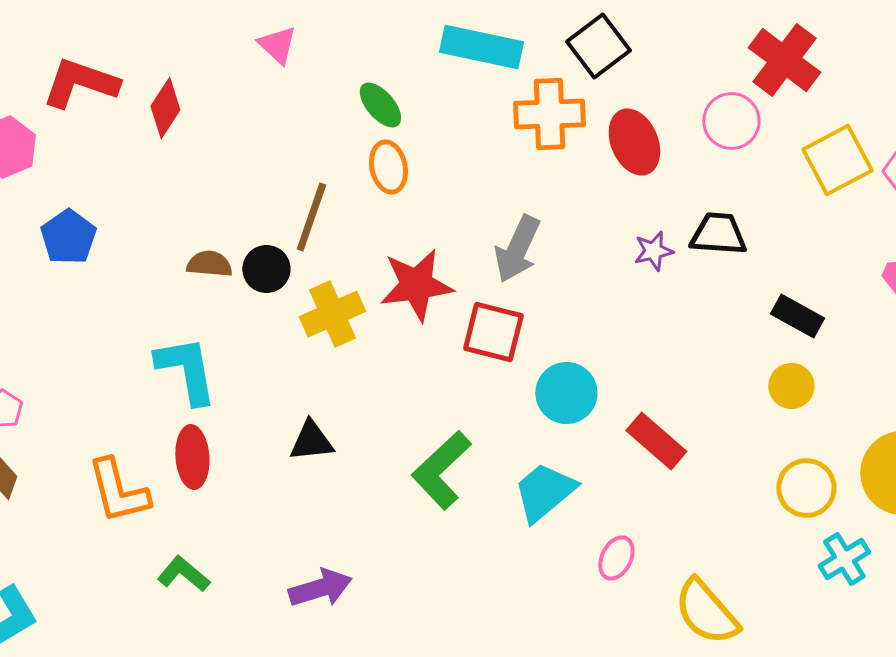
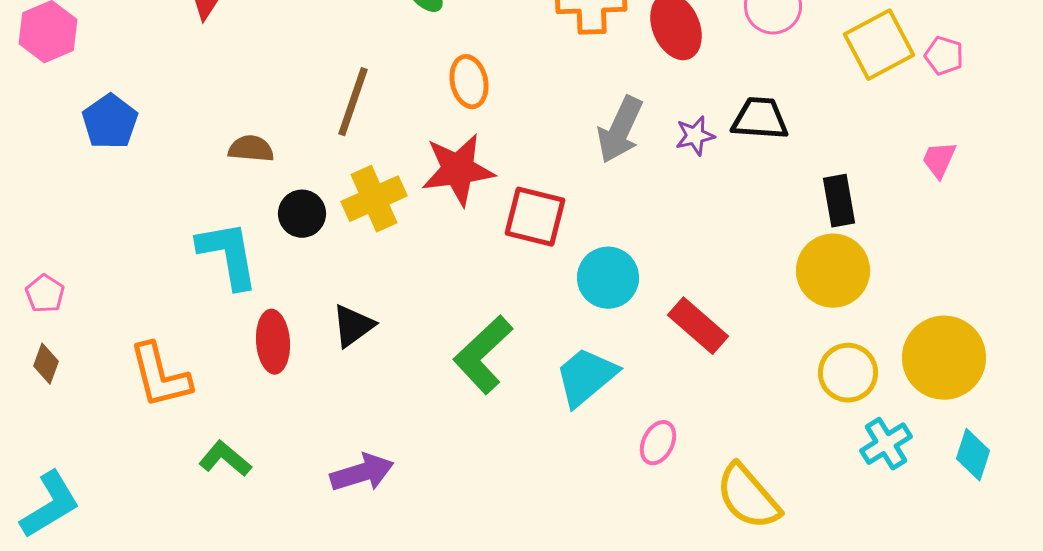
orange ellipse: (388, 167) -> (469, 82), moved
gray arrow: (517, 249) -> (620, 130), moved
black circle: (266, 269) -> (302, 214), moved
black rectangle: (797, 316) -> (839, 201), turned 51
yellow circle: (791, 386) -> (833, 271), size x1.6
black triangle: (311, 441) -> (353, 326), turned -30
red ellipse: (192, 457) -> (273, 342), moved

